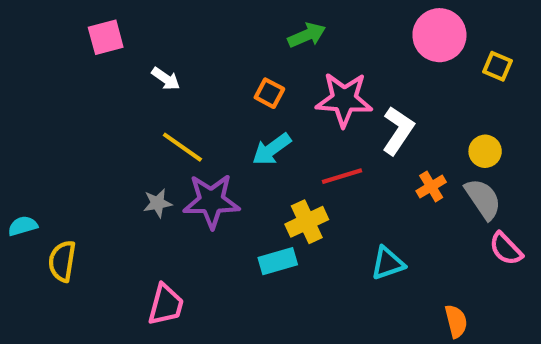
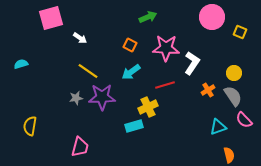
pink square: (106, 37) -> (51, 18), size x1.4
cyan semicircle: (23, 226) -> (21, 64), moved
cyan triangle: (388, 263) -> (218, 127), moved
orange semicircle: (456, 321) -> (229, 155), moved

